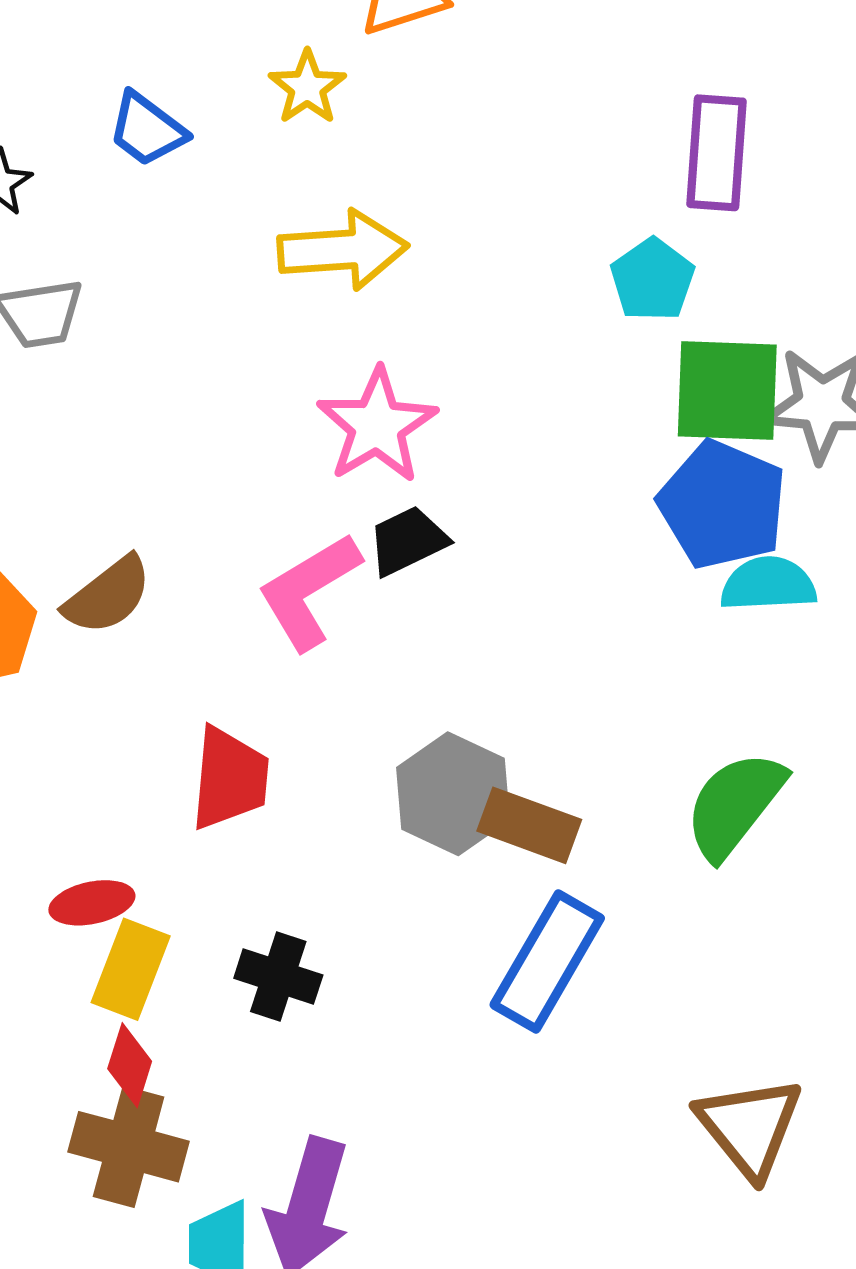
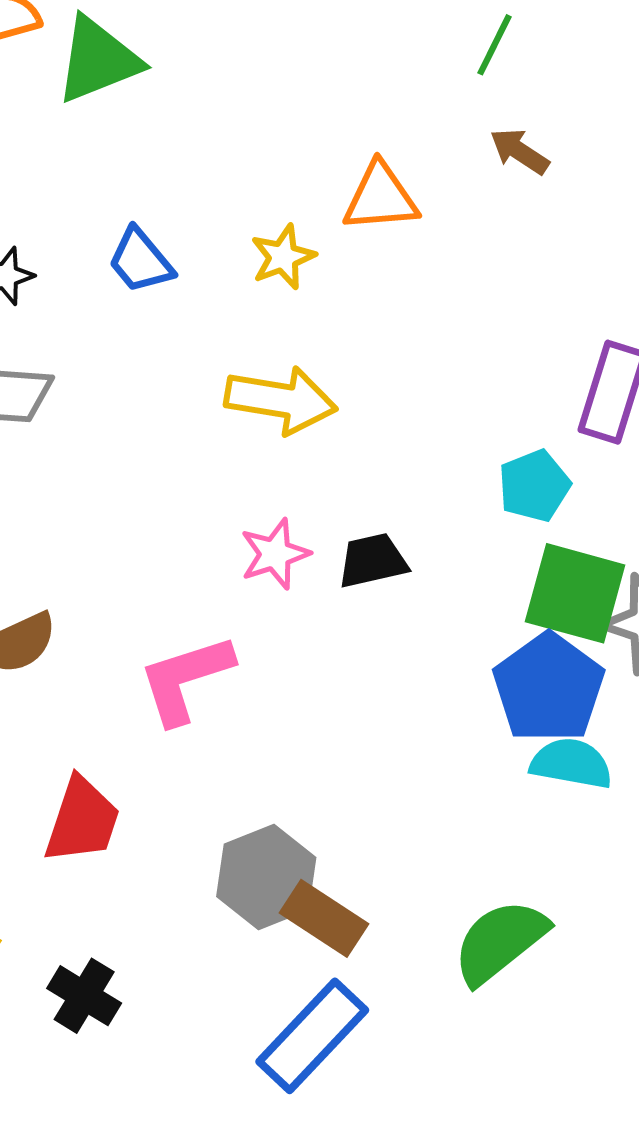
pink star: (377, 426) -> (275, 554), size x0.7
black trapezoid: (408, 541) -> (373, 561), moved

